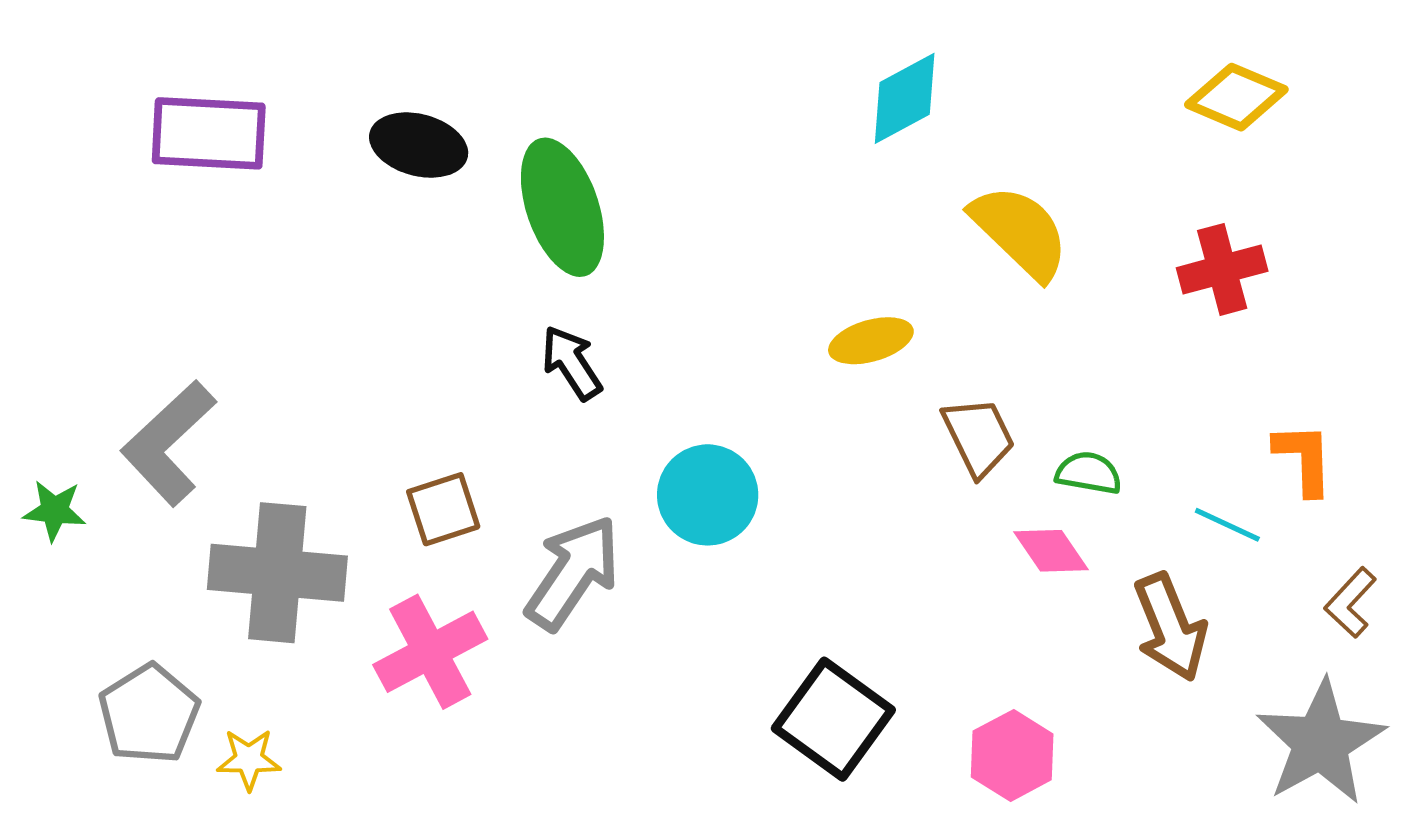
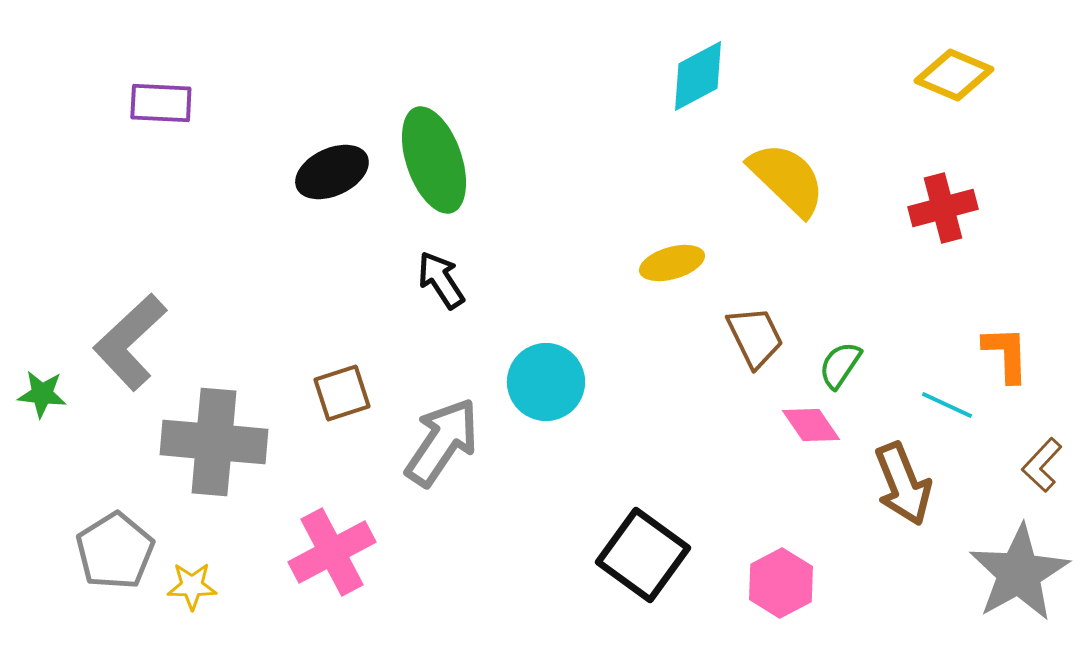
purple rectangle: (209, 133) -> (161, 103), size x0.7
black ellipse: (419, 145) -> (332, 172), moved, turned -40
green semicircle: (1089, 473) -> (840, 365), turned -66
pink cross: (430, 652) -> (332, 552), moved

